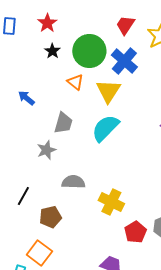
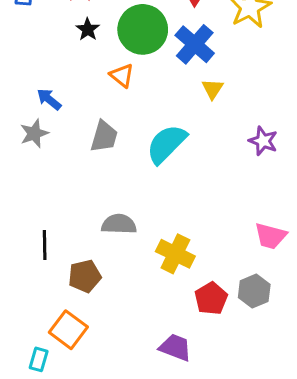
yellow triangle: (108, 91) -> (213, 89), moved, size x0.6
gray star: (46, 150) -> (34, 133), moved
black line: (23, 196) -> (45, 245), turned -30

